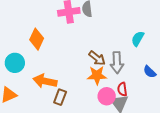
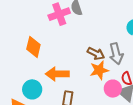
cyan circle: (15, 63) -> (32, 89), moved
orange arrow: (45, 81) -> (57, 74), moved

